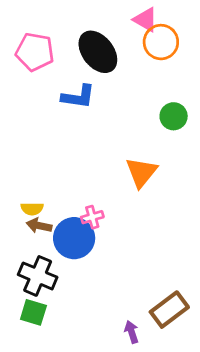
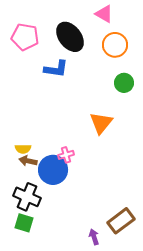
orange circle: (161, 42) -> (115, 45), moved

